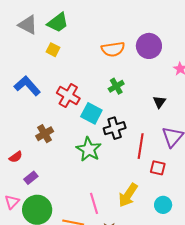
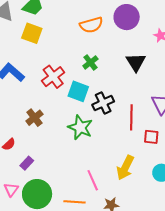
yellow square: (53, 50) -> (32, 33), size x1.5
green cross: (116, 86) -> (90, 62), moved
red cross: (68, 96) -> (53, 77), turned 30
black triangle: (159, 102) -> (136, 62), moved, size x1.5

